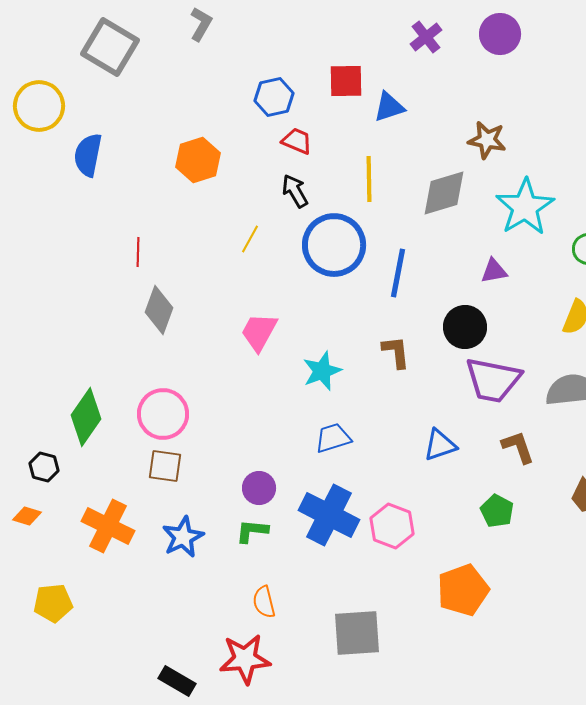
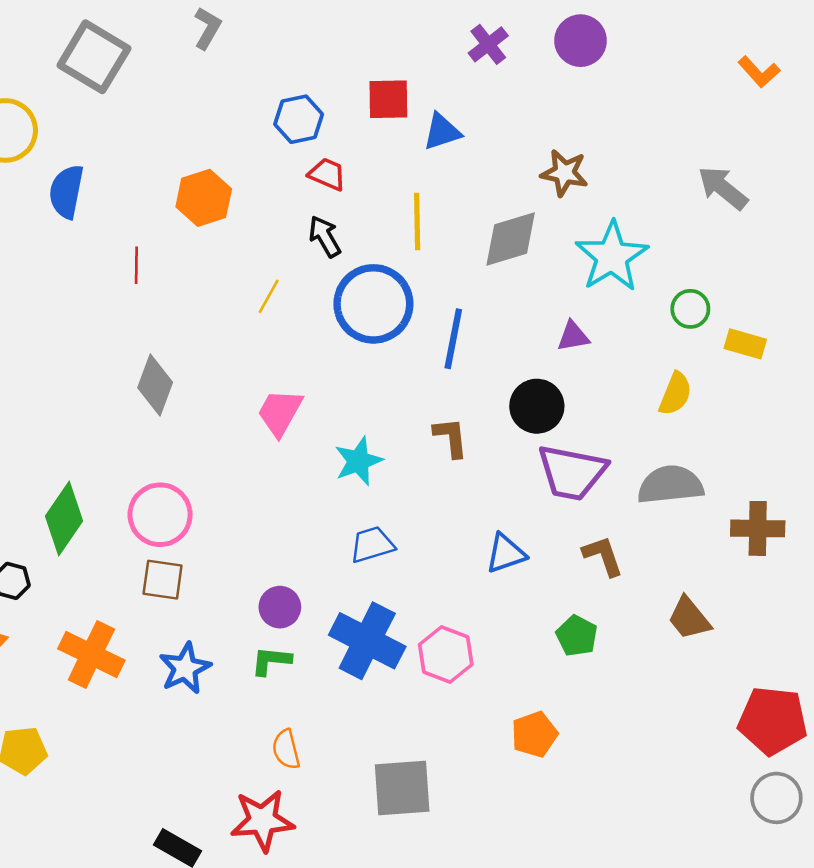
red line: (138, 252) -> (136, 265), moved
orange pentagon: (463, 590) -> (534, 734), size x0.7

